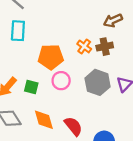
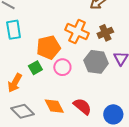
orange cross: (84, 46) -> (77, 32), size x1.6
brown cross: (105, 47) -> (105, 33), moved
green square: (31, 87) -> (35, 68), moved, turned -32

